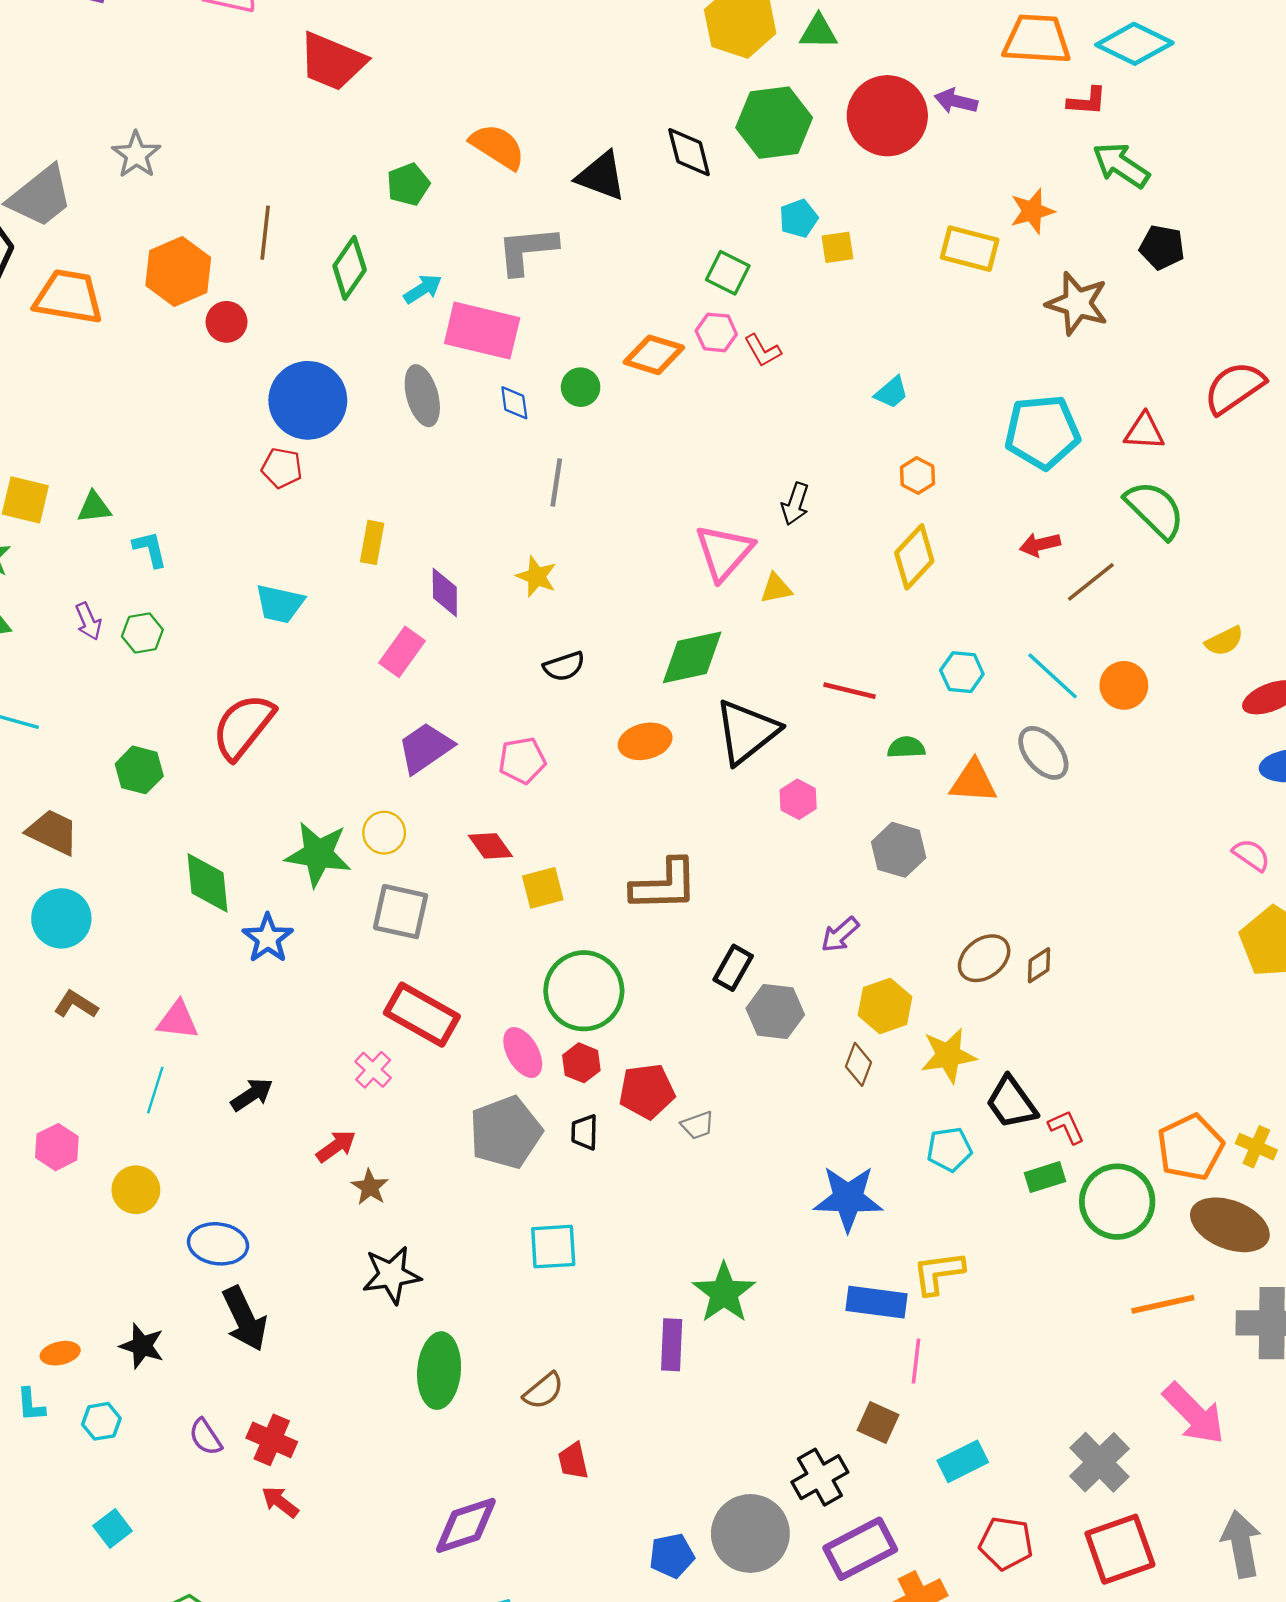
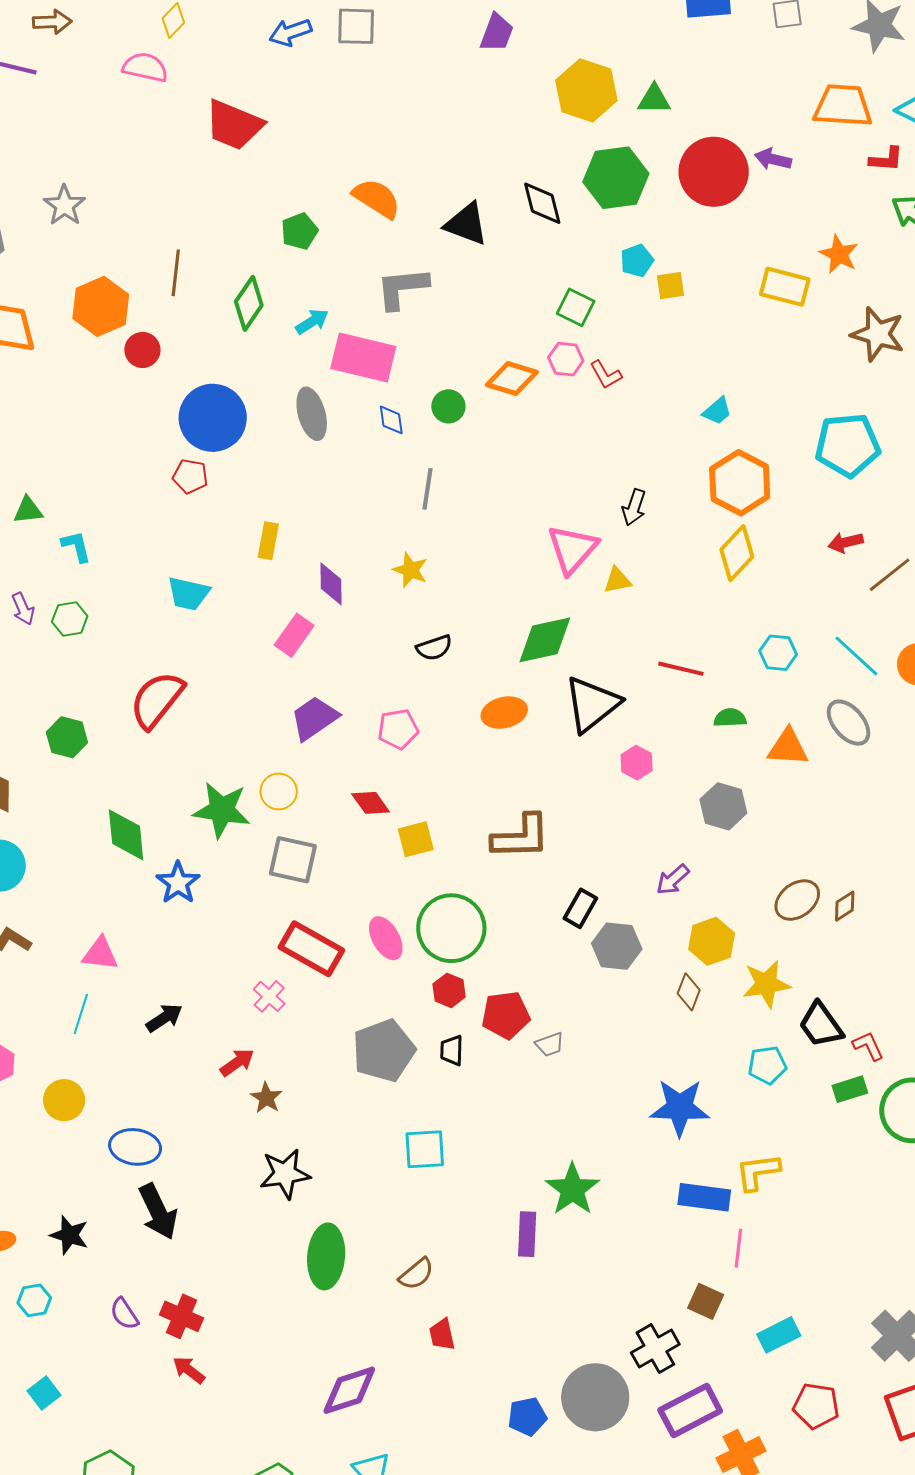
orange star: (1032, 211) -> (839, 254), turned -30
orange hexagon: (917, 475) -> (740, 483), size x2.0
pink ellipse: (523, 1053) -> (386, 938), moved

